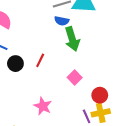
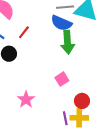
blue semicircle: (62, 21) -> (61, 23), size x1.5
red line: (40, 60) -> (24, 32), moved

